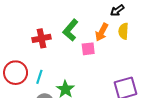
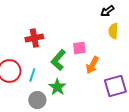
green L-shape: (71, 30) -> (58, 60), moved
orange arrow: (102, 32) -> (92, 65), moved

